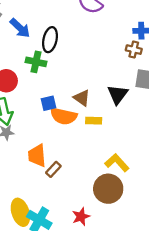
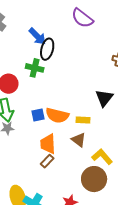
blue arrow: (20, 28) -> (37, 36), moved
brown triangle: (82, 98) -> (79, 140), moved
blue square: (49, 103) -> (38, 115), moved
orange trapezoid: (37, 156) -> (48, 144), moved

